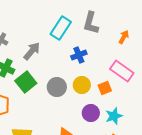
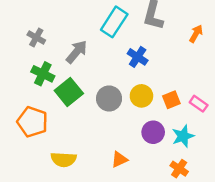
blue cross: (79, 55) -> (138, 57), turned -35
pink rectangle: (122, 71) -> (199, 104), moved, size x0.6

